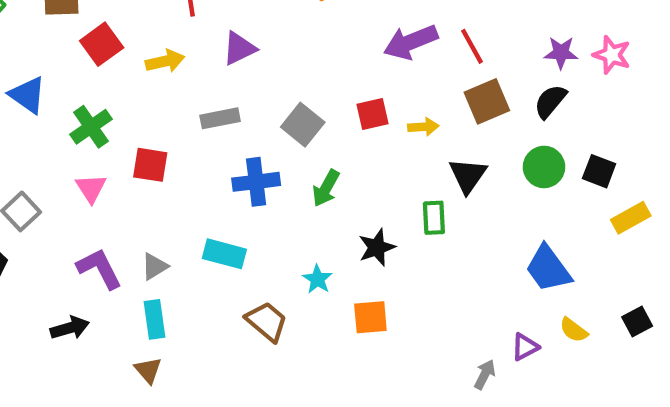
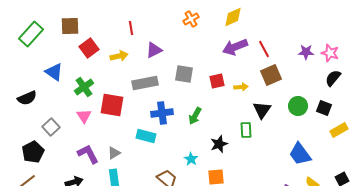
black semicircle: (550, 101) -> (333, 78), moved
gray rectangle: (220, 118) -> (145, 83), size x1.4
gray square: (303, 125) -> (184, 74), moved, turned -30
red square: (150, 165) -> (112, 105), size x1.4
cyan rectangle: (224, 254) -> (146, 136), moved

